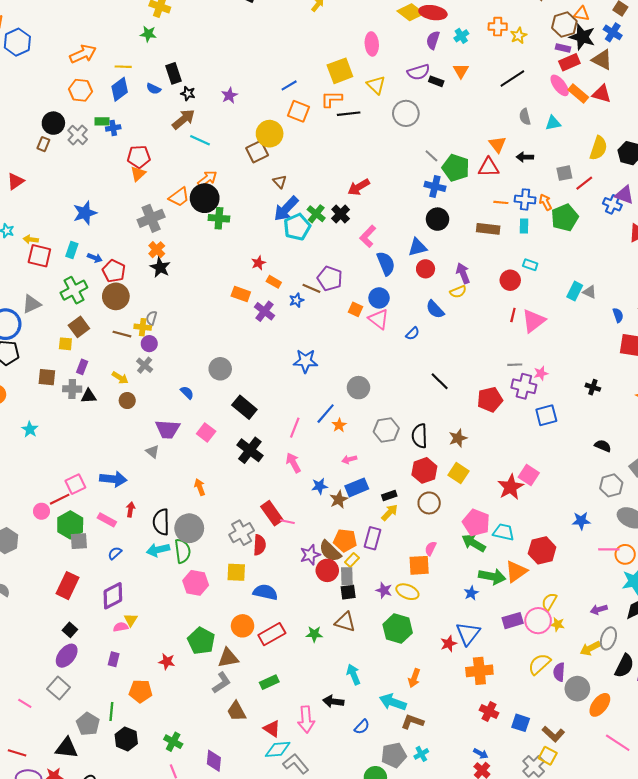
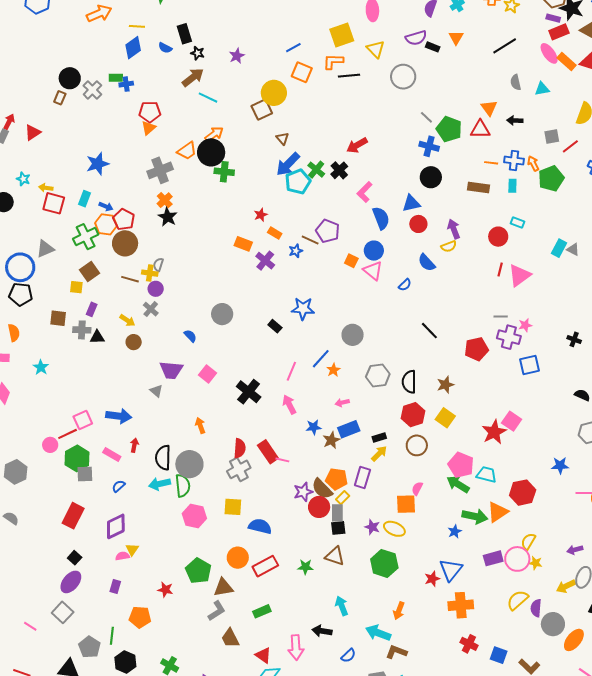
orange hexagon: (81, 90) -> (106, 224), moved
black rectangle: (244, 407) -> (275, 326), moved, size x0.6
red semicircle: (259, 545) -> (240, 448), moved

